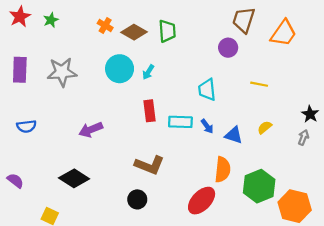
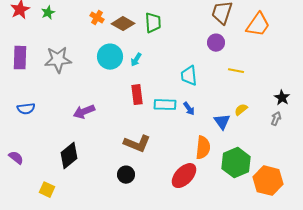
purple circle: (228, 48) -> (216, 43), moved
blue triangle: (234, 135) -> (222, 122), moved, turned 36
black diamond: (74, 178) -> (69, 156), turned -72

